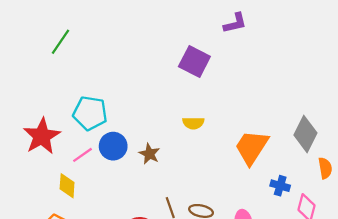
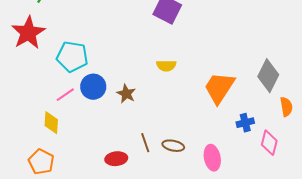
red star: (42, 136) -> (28, 33), moved
blue cross: (280, 186) -> (245, 123), turned -30

